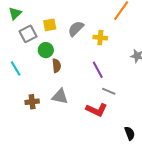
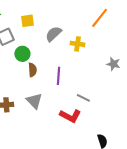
yellow square: (50, 25) -> (28, 21), moved
purple line: (98, 70) -> (58, 76), moved, turned 30
gray triangle: (60, 96) -> (34, 101), turned 30

